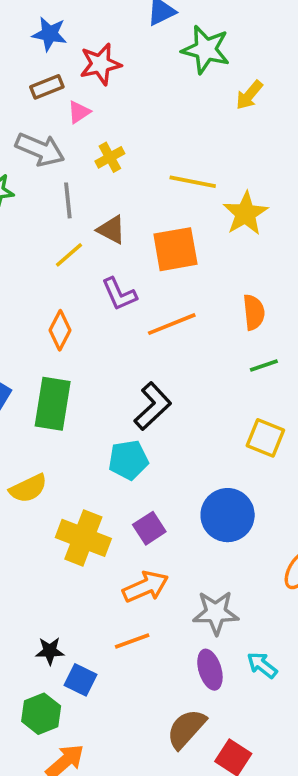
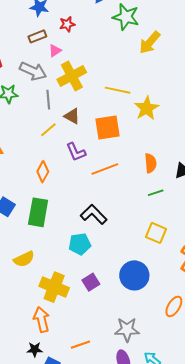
red star: (100, 64) -> (67, 24), size x0.7
yellow arrow: (249, 95) -> (150, 43), size x1.4
yellow cross: (110, 157) -> (72, 76), size x1.8
black L-shape: (153, 406) -> (94, 214), turned -92
orange arrow: (145, 587) -> (42, 320), moved, turned -80

